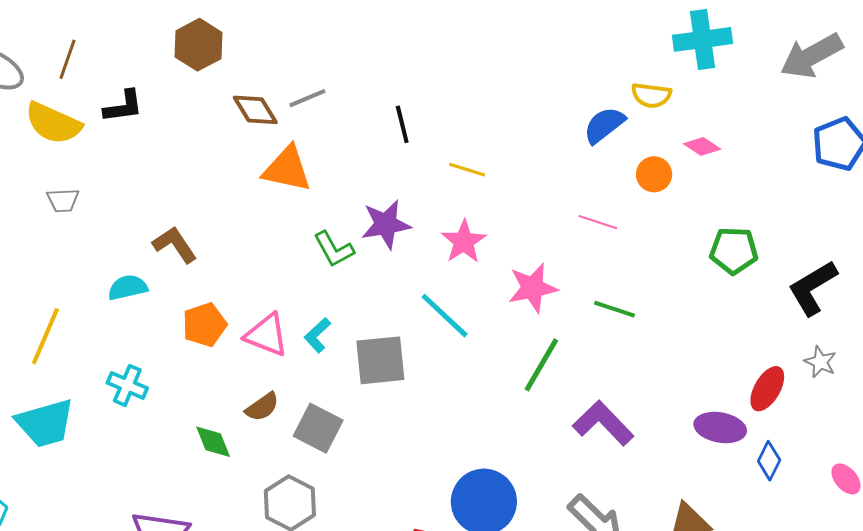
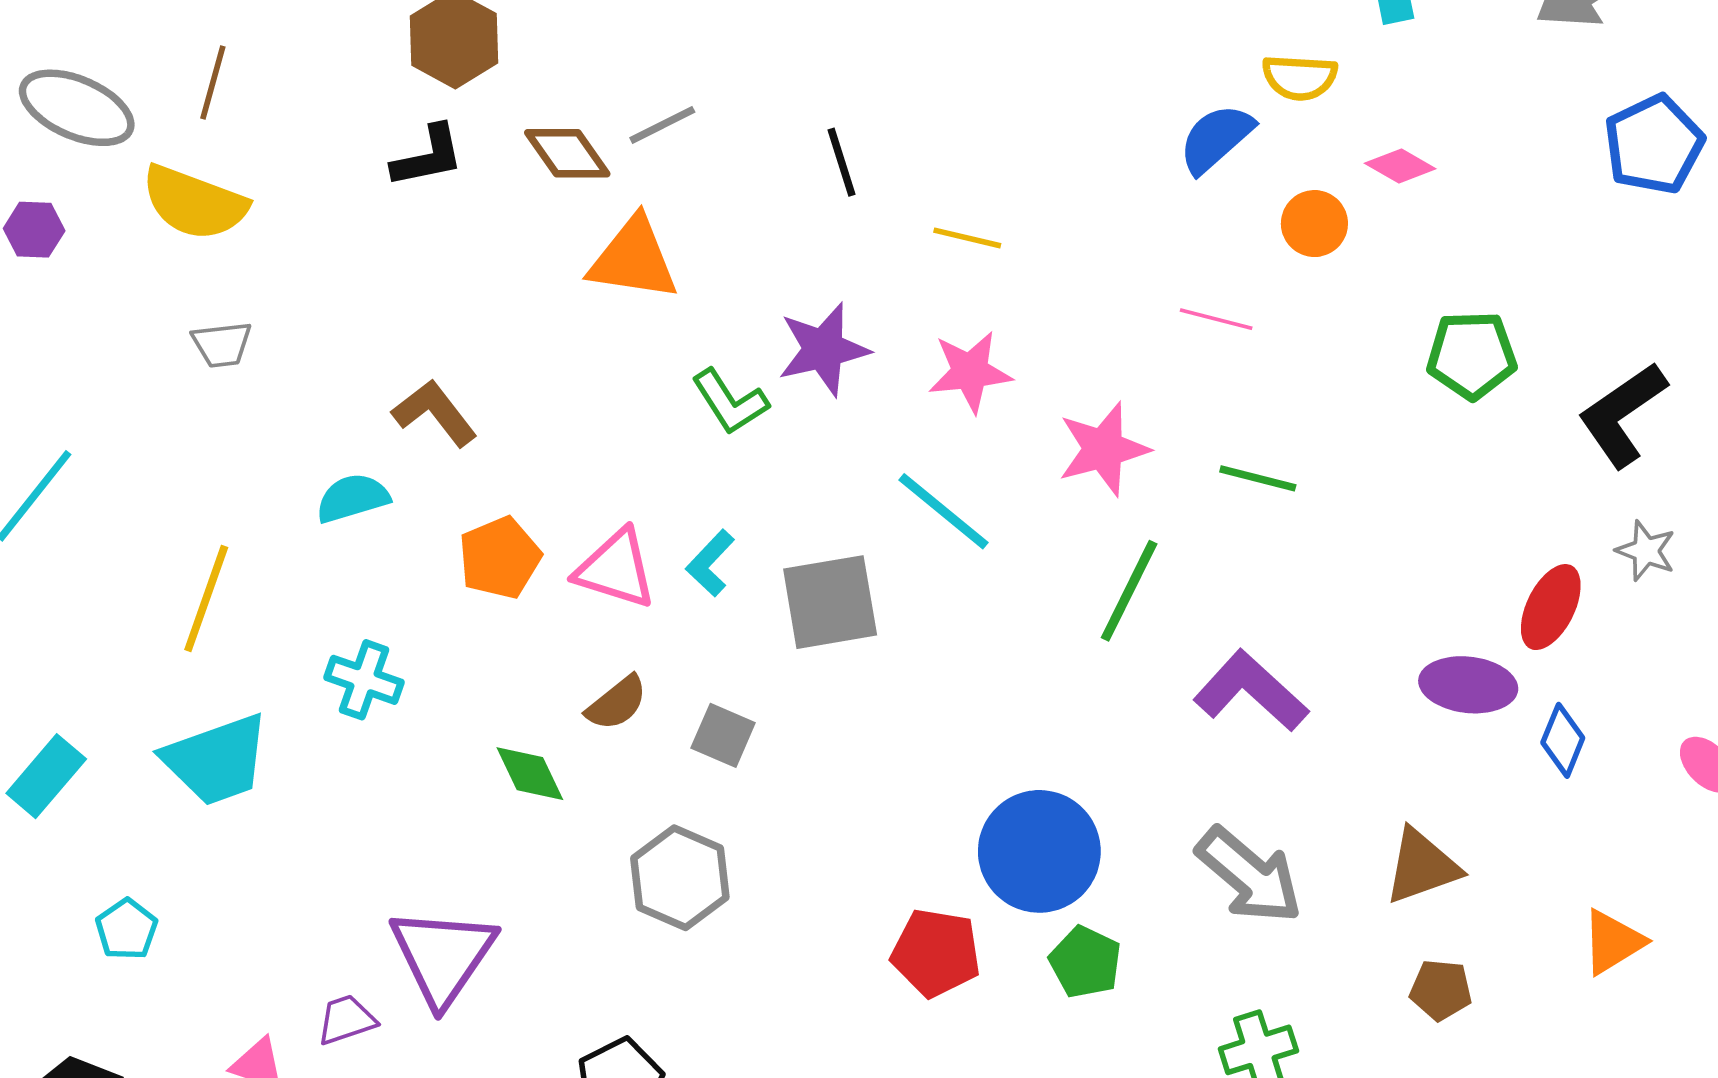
black L-shape: (123, 106) -> (428, 156), moved
pink star: (464, 242) -> (970, 372), turned 30
gray square: (318, 428) -> (723, 735), size x0.7

